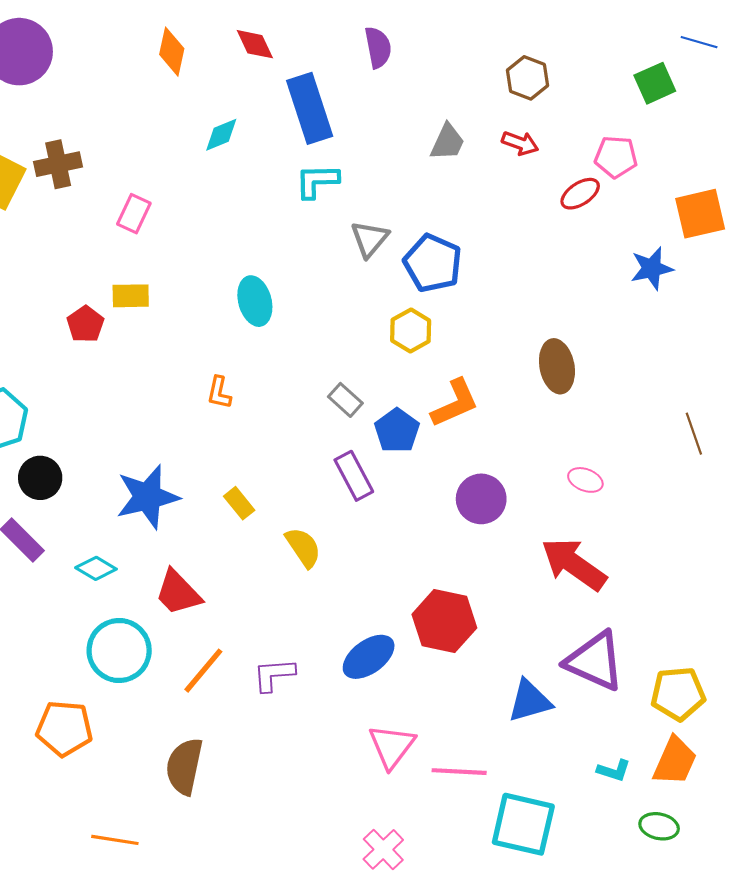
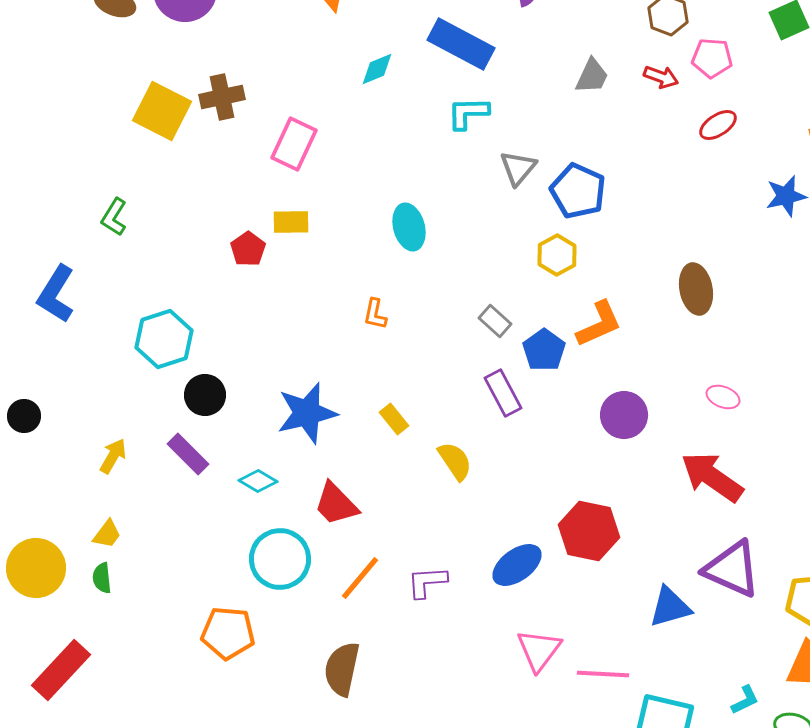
blue rectangle: (310, 108) -> (461, 44), turned -44
pink pentagon: (616, 157) -> (712, 58), moved
pink rectangle: (134, 214) -> (294, 144), size x1.4
cyan L-shape: (614, 771) -> (745, 700), moved, turned -44

